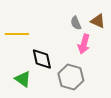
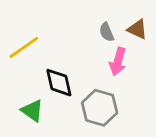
yellow line: (17, 34) -> (24, 47), turned -35

